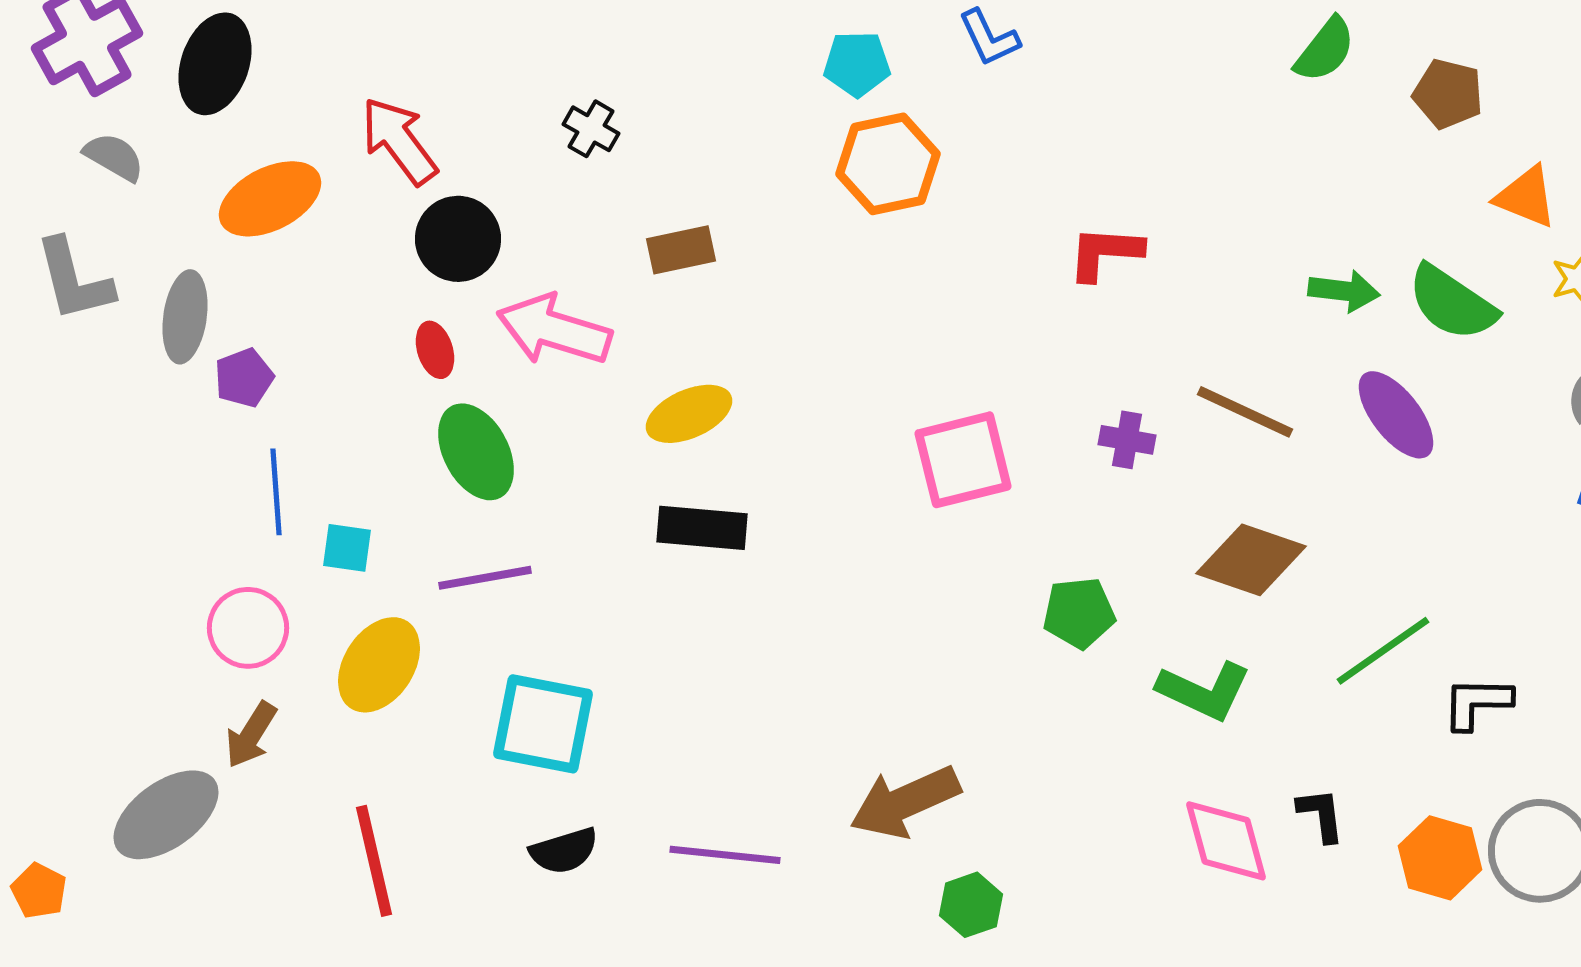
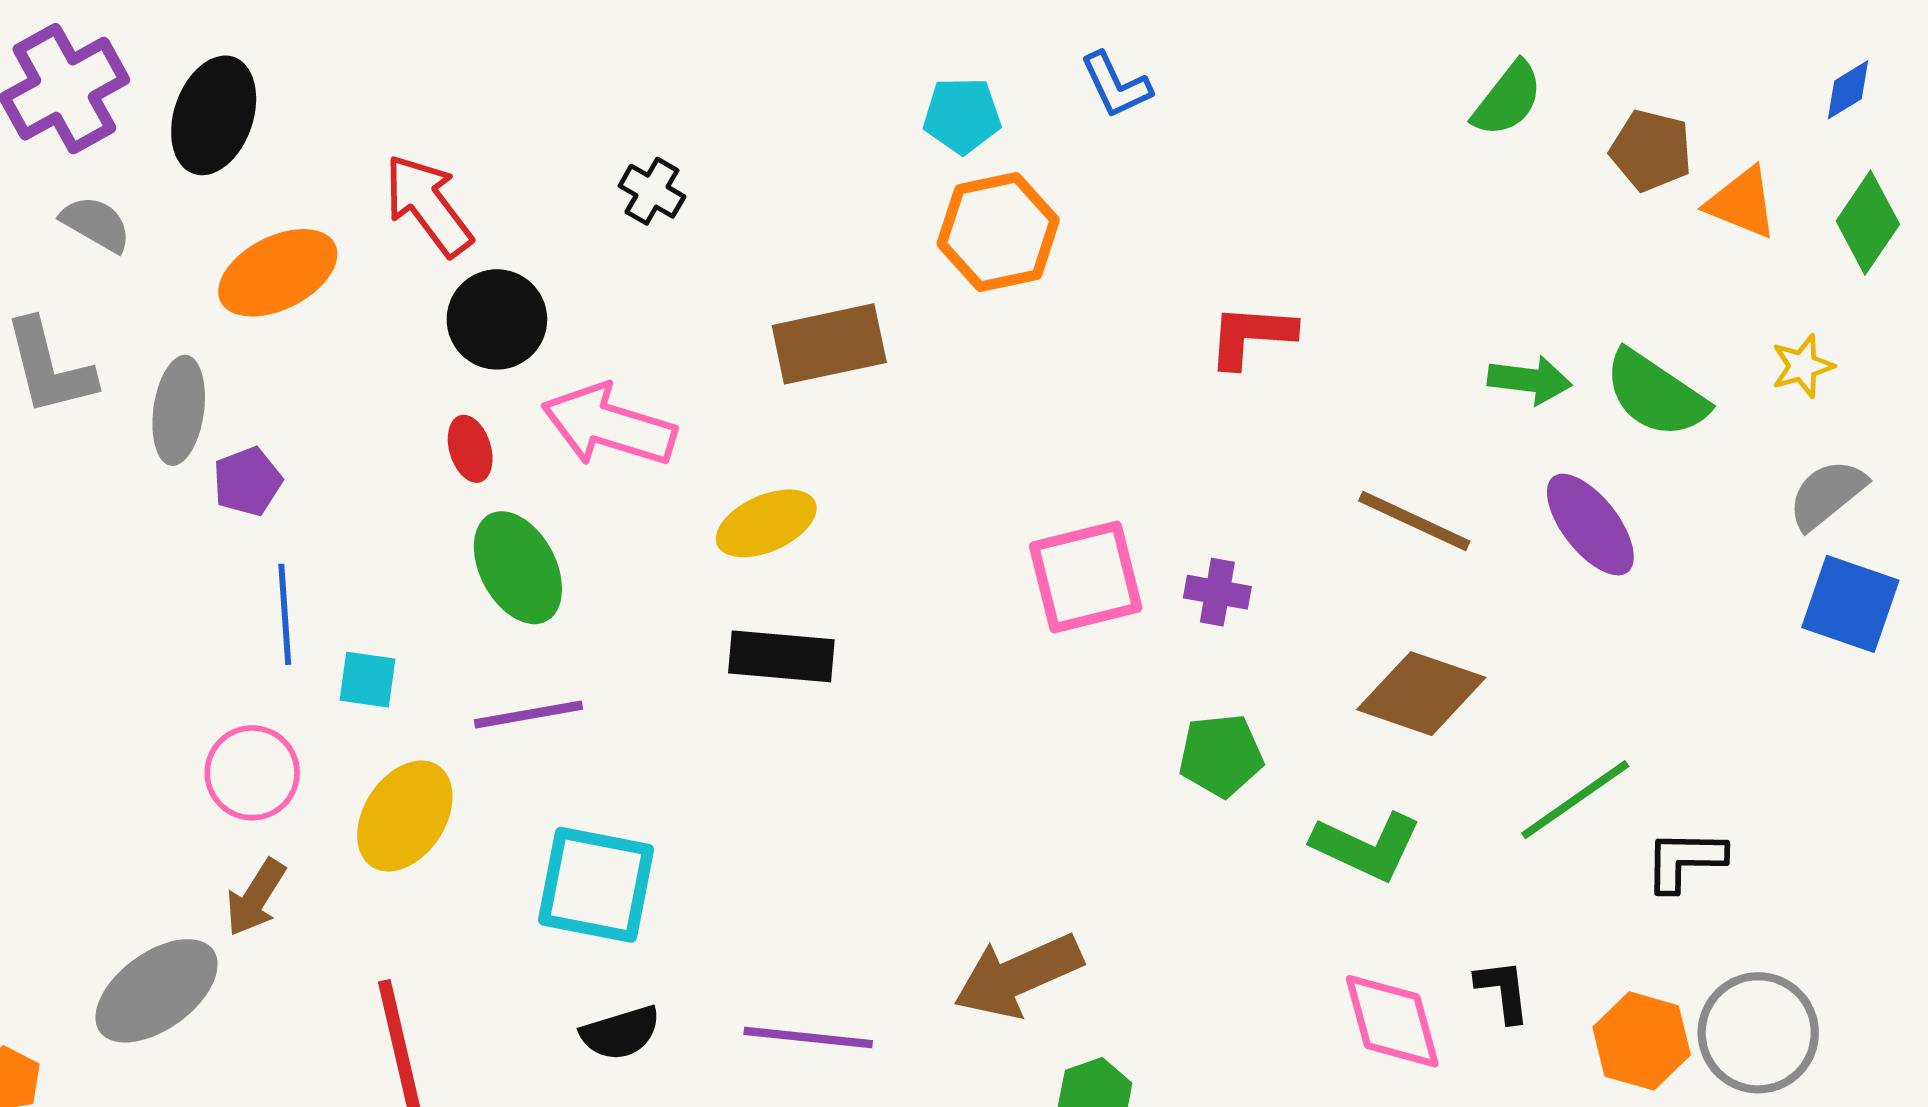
orange triangle: (1526, 197) -> (1742, 203), moved
brown rectangle: (681, 250) -> (829, 344), moved, size x1.4
purple cross: (1127, 440) -> (1217, 592), moved

